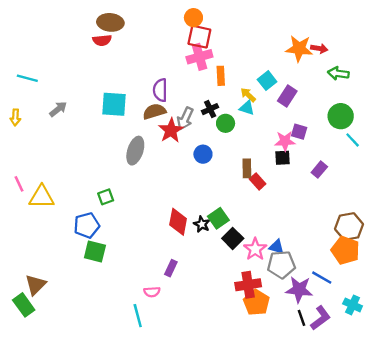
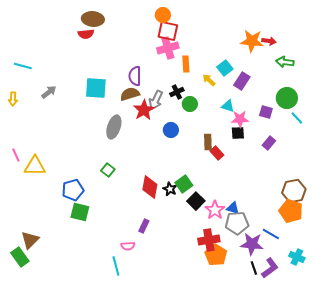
cyan triangle: (247, 108) -> (228, 106), moved
purple square: (299, 132) -> (266, 112), moved
green square: (106, 197) -> (108, 170), moved, turned -32

